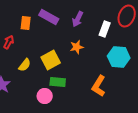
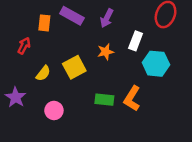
white rectangle: (105, 29) -> (136, 41), moved
green rectangle: (58, 82) -> (104, 100), moved
pink circle: (45, 96) -> (54, 110), moved

